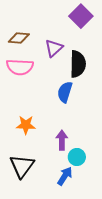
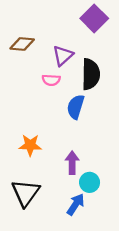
pink semicircle: (20, 67) -> (51, 80), moved, size x0.6

